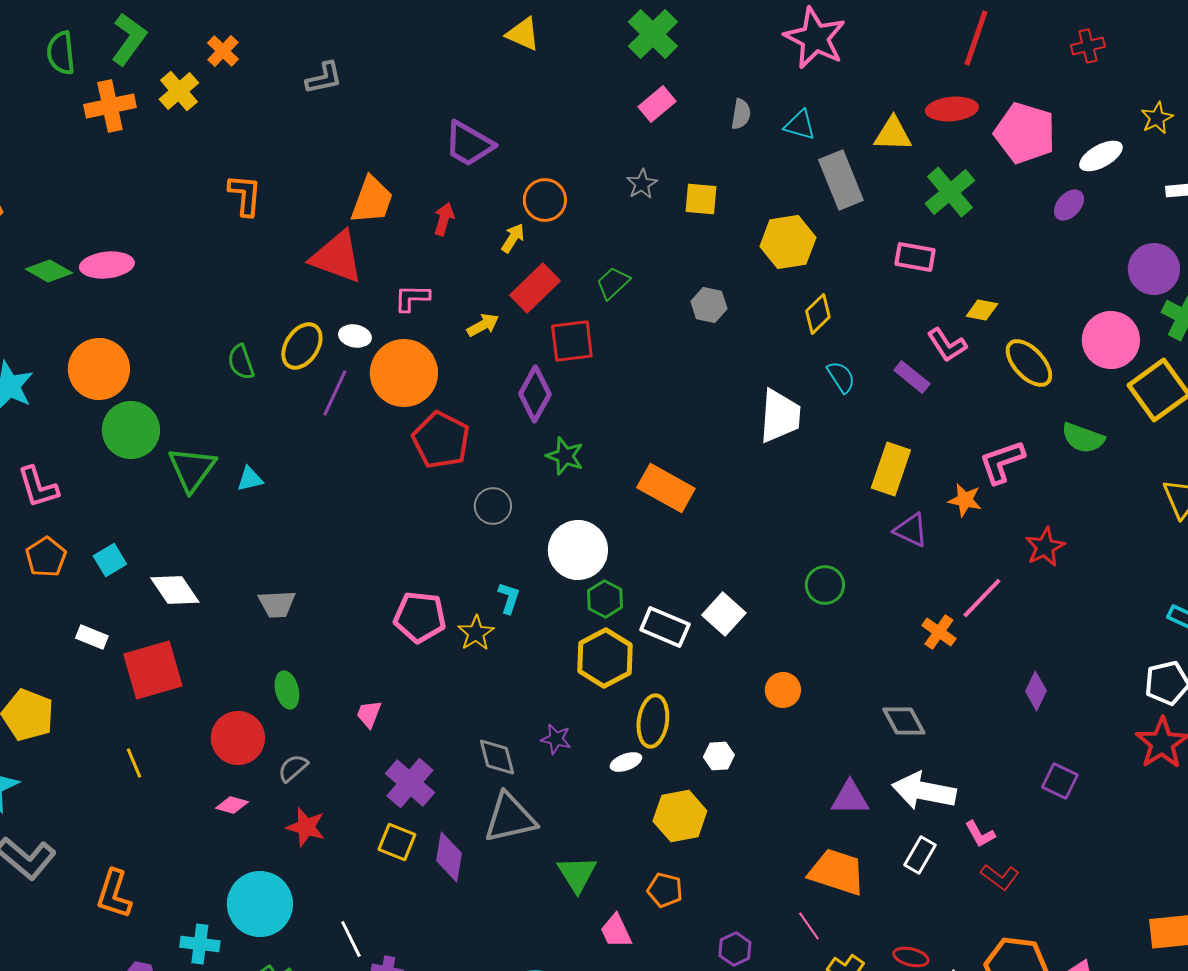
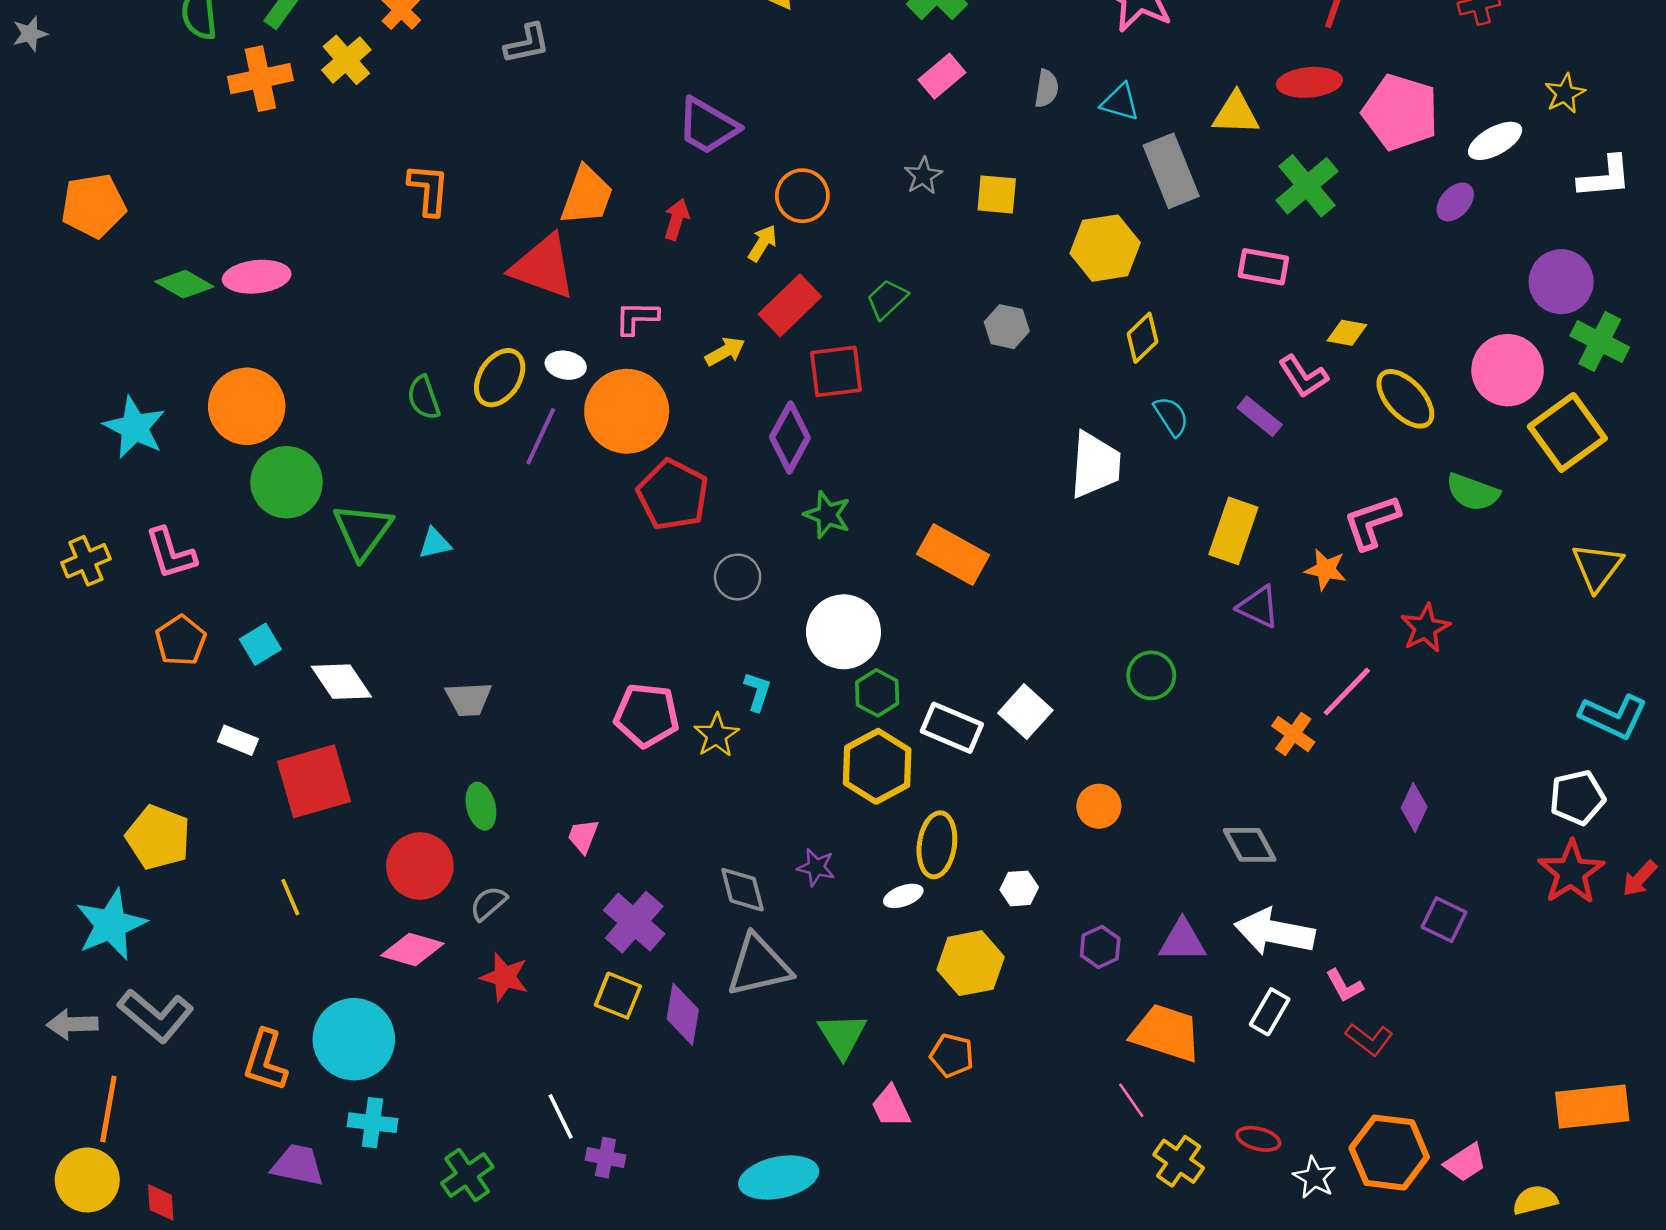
pink diamond: (232, 805) -> (412, 949), size x1.5
cyan circle: (260, 904) -> (354, 1039), moved
purple hexagon: (735, 949) -> (1100, 947), moved

